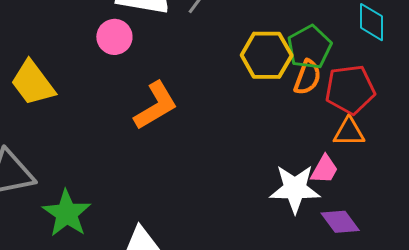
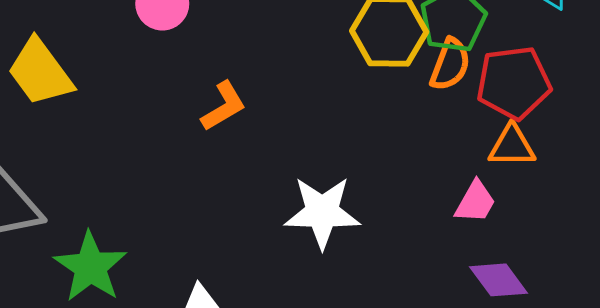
orange L-shape: (156, 106) -> (224, 106), size x0.7
white star: (295, 189) -> (322, 212), moved

